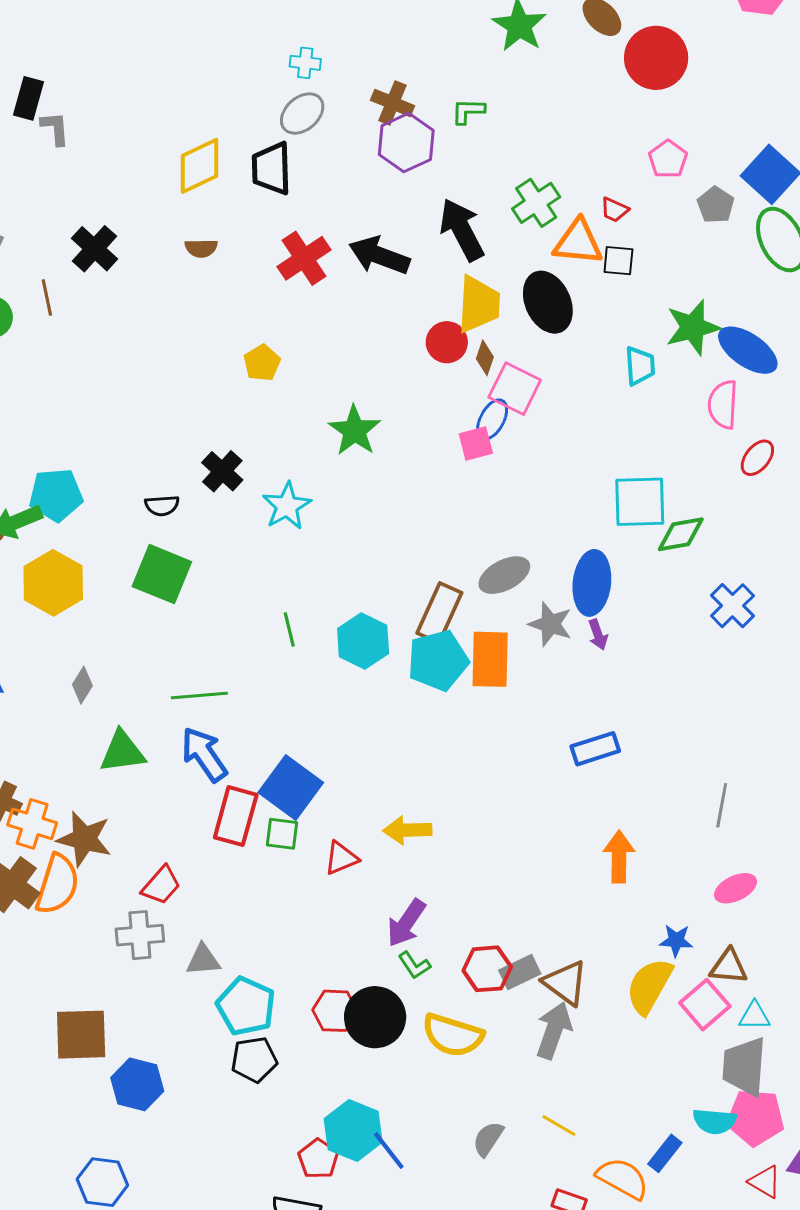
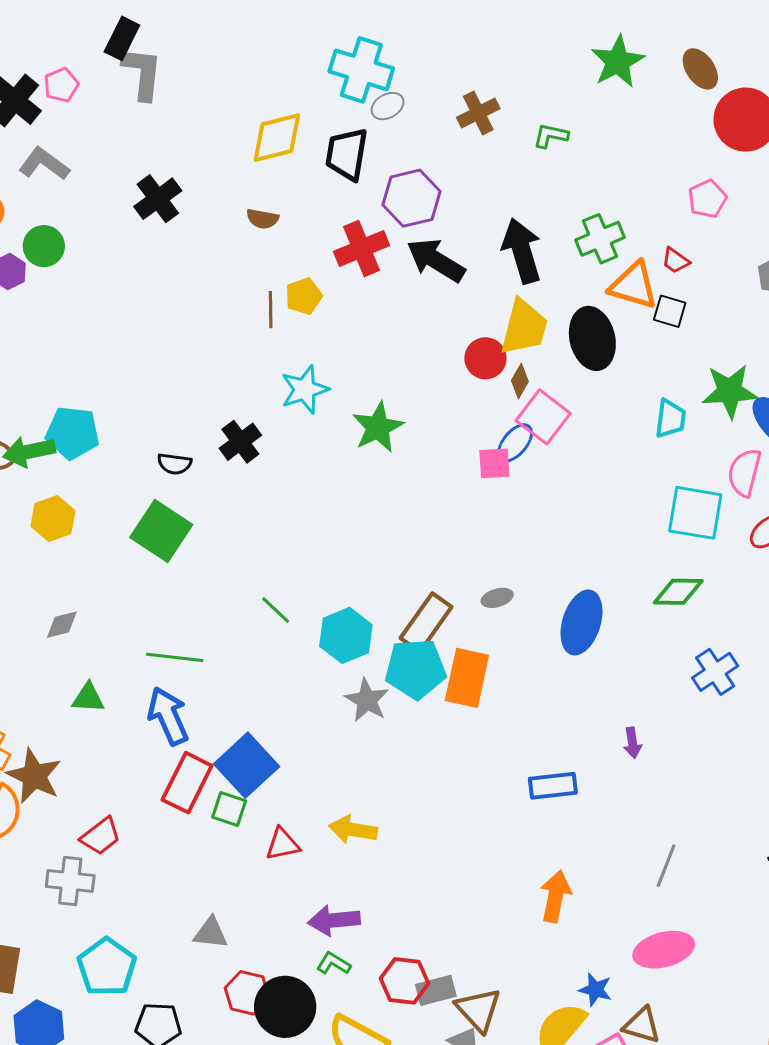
cyan cross: (305, 63) -> (361, 70), moved, size x2.0
brown cross: (393, 103) -> (478, 113), turned 30
gray ellipse: (302, 114) -> (388, 106), size x0.7
gray L-shape: (55, 128) -> (142, 73), size x1.5
purple hexagon: (406, 143) -> (412, 198), moved
pink pentagon: (668, 159) -> (707, 199), moved
brown line: (47, 298) -> (271, 310), moved
yellow pentagon: (262, 363) -> (304, 296), moved
cyan square: (640, 502) -> (695, 513), moved
cyan star: (287, 506) -> (305, 390), moved
gray ellipse: (504, 575) -> (497, 598), size x0.6
yellow hexagon: (53, 583) -> (53, 519), size x0.7
gray star: (550, 624) -> (367, 700), moved
green line: (289, 630) -> (276, 610), turned -44
purple arrow: (598, 635) -> (632, 743), moved
gray diamond: (82, 685) -> (62, 625), turned 33
green triangle: (122, 752) -> (88, 698), size x0.7
pink ellipse: (735, 888) -> (664, 950), size x1.4
purple arrow: (406, 923) -> (334, 920), turned 39
gray triangle: (203, 960) -> (211, 933), moved
green L-shape: (414, 965) -> (334, 963), turned 144
cyan pentagon: (246, 1006) -> (107, 967), moved

